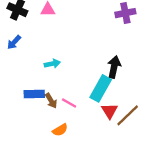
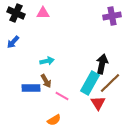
brown arrow: (51, 101) -> (46, 81), moved
brown line: (128, 115) -> (110, 83), moved

